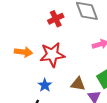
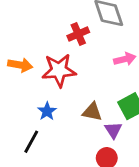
red cross: (56, 19) -> (78, 34), moved

